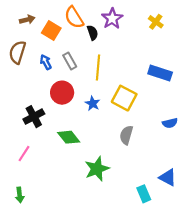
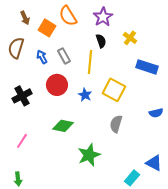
brown arrow: (27, 20) -> (25, 18), turned 80
yellow cross: (156, 22) -> (130, 38), moved
black semicircle: (93, 33) -> (101, 41), moved
black cross: (34, 117) -> (22, 96), moved
green diamond: (69, 137) -> (63, 126), turned -40
cyan rectangle: (144, 194) -> (132, 178), turned 63

